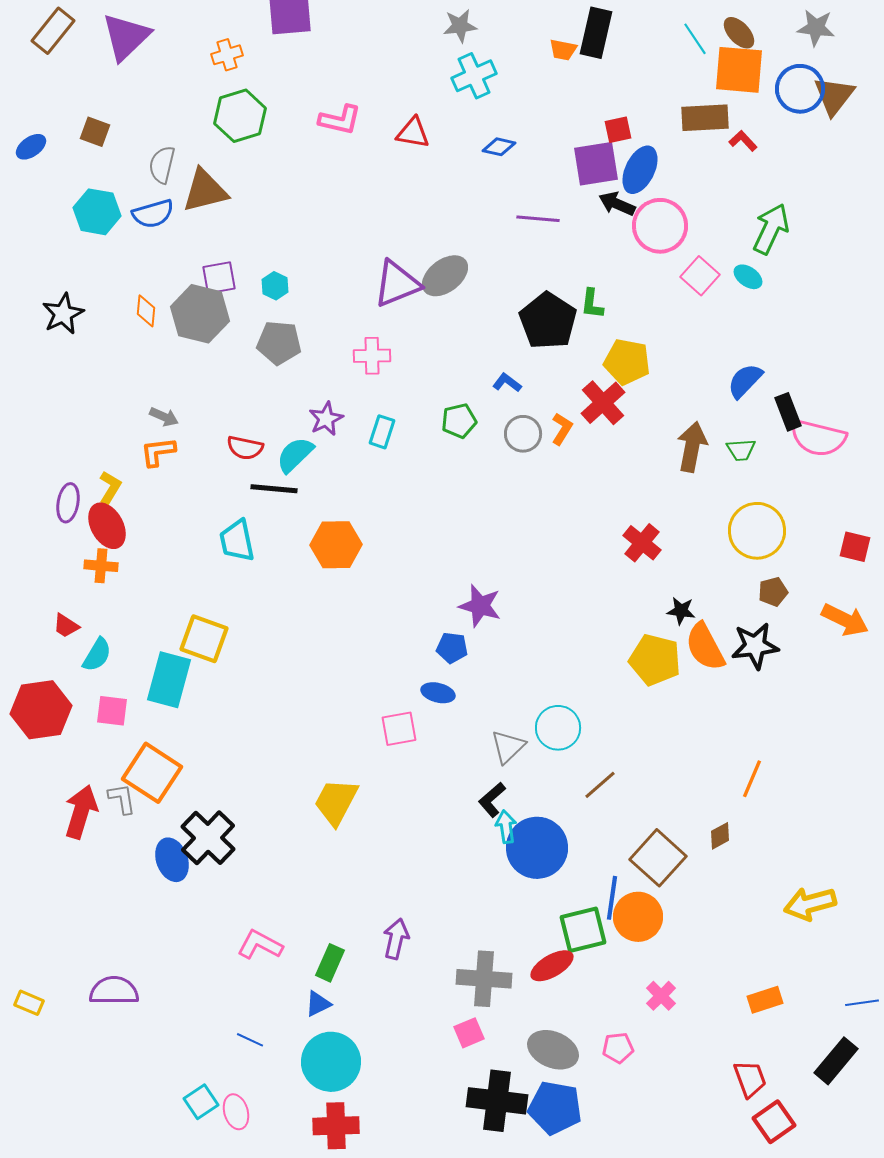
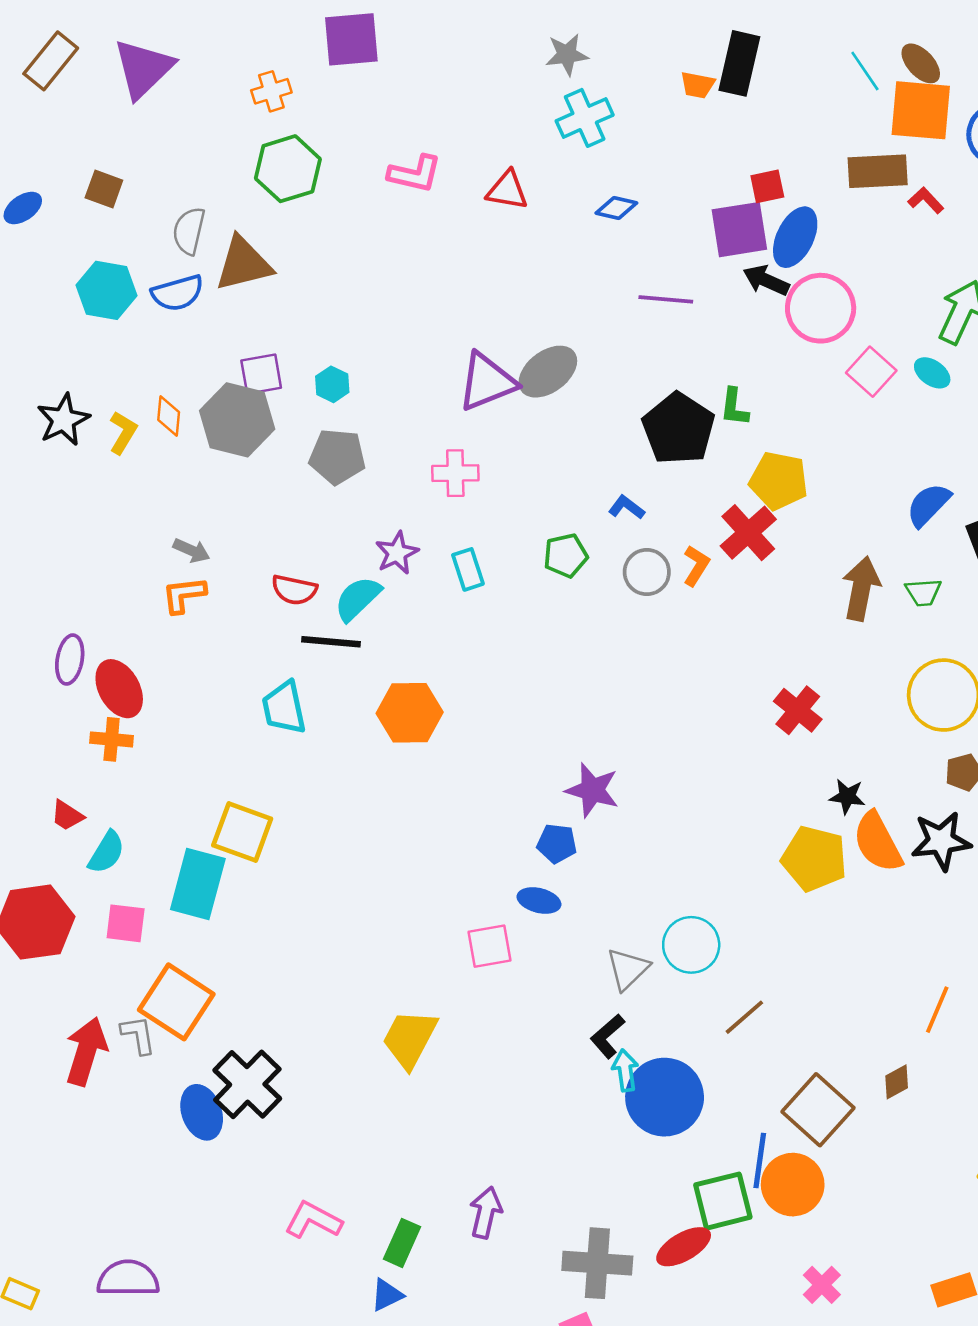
cyan rectangle: (382, 432) -> (468, 569), turned -36
yellow L-shape: (110, 488) -> (123, 432), moved

